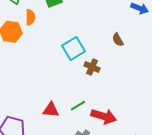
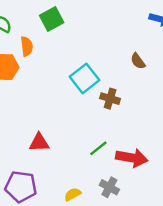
red triangle: (51, 110) -> (39, 142), moved

